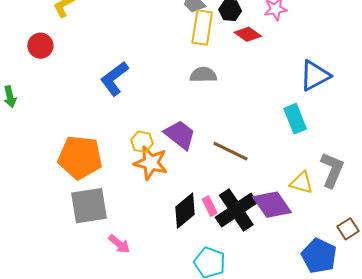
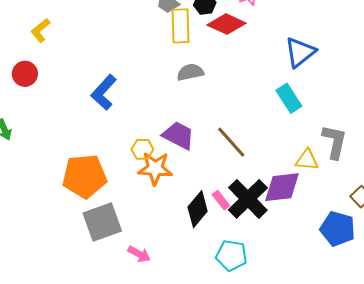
red diamond: (248, 34) -> (227, 24), size x1.4
brown line: (230, 151) -> (231, 142), turned 33
purple diamond: (272, 205) -> (282, 187), turned -51

